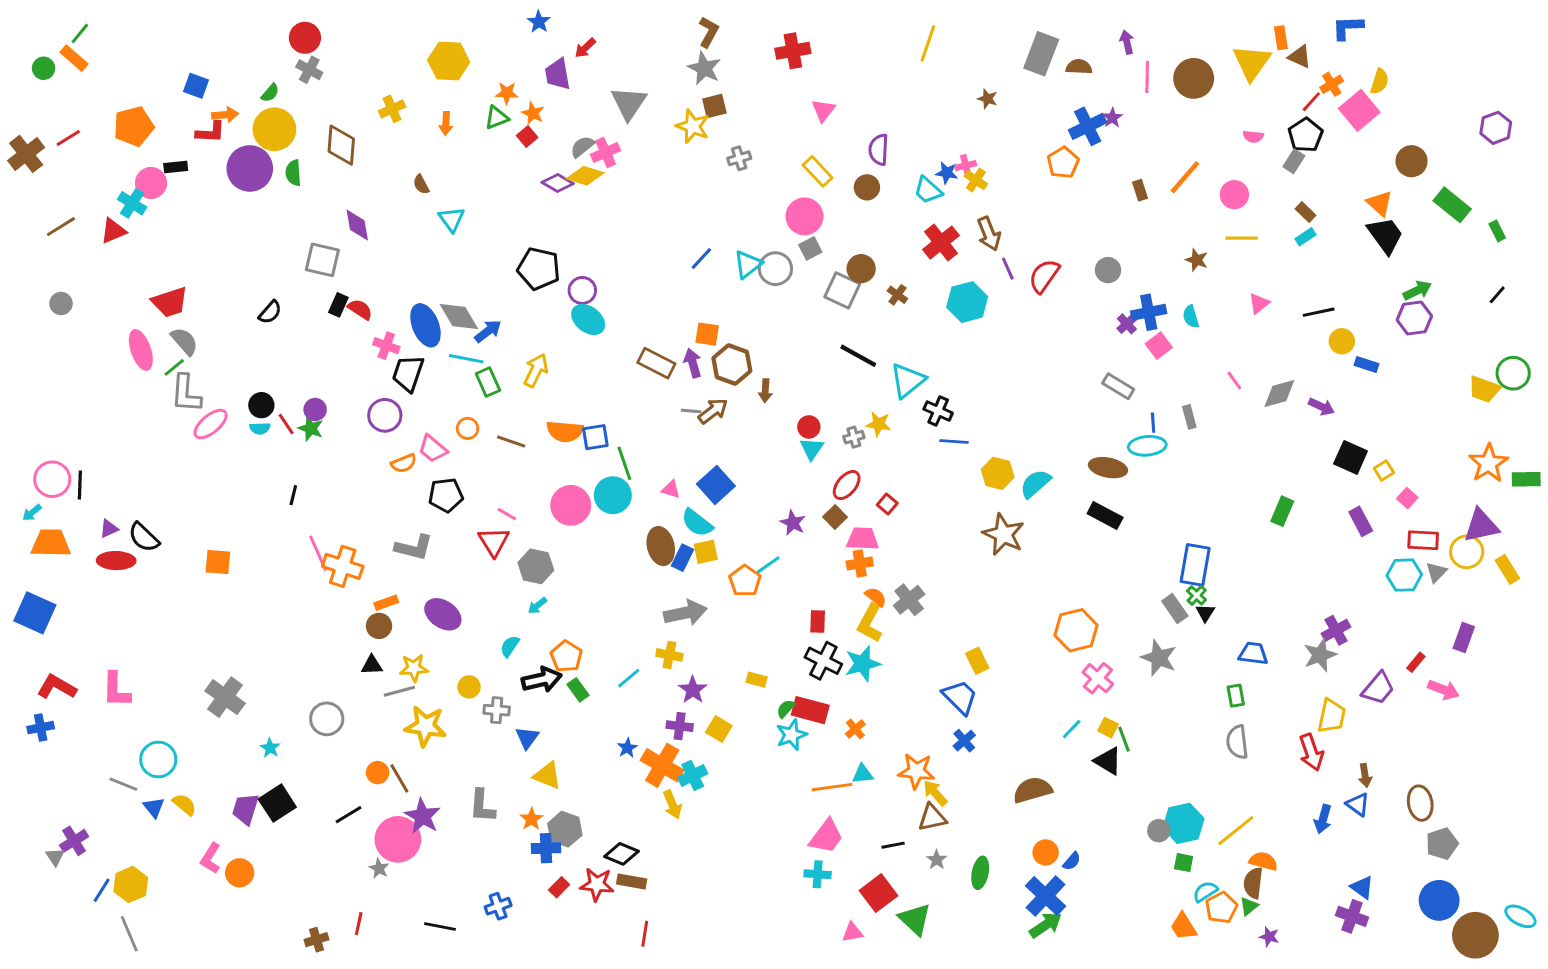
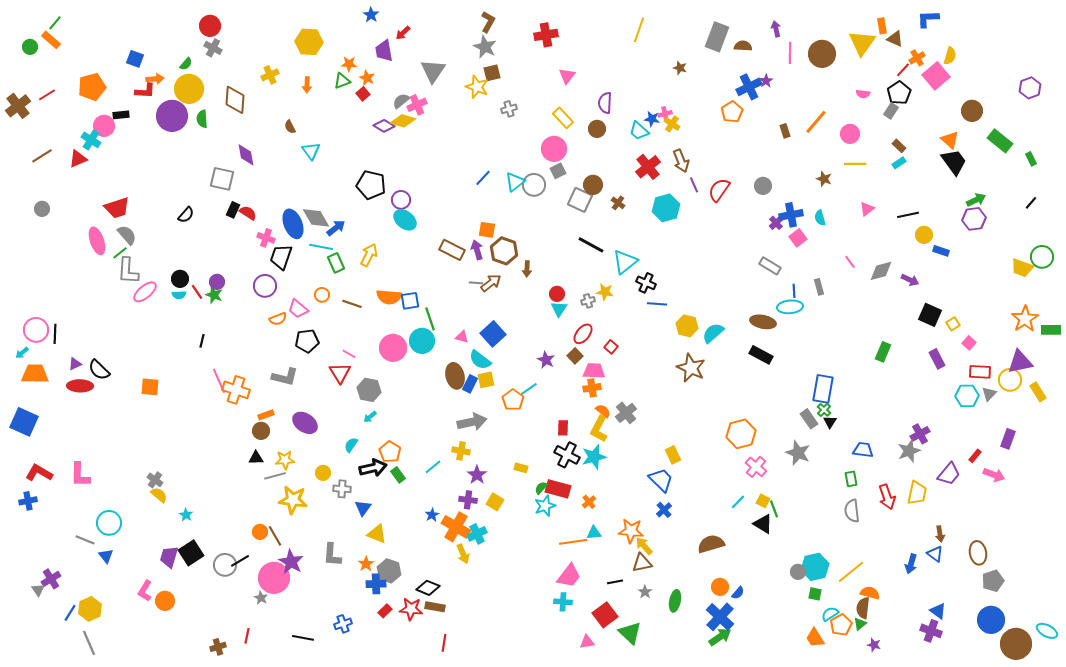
gray cross: (225, 697) -> (155, 480), size x0.6
gray circle: (327, 719) -> (225, 565), moved
red arrow: (1311, 752) -> (887, 497), moved
yellow semicircle: (184, 805) -> (159, 495), moved

